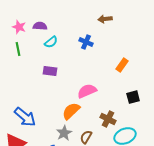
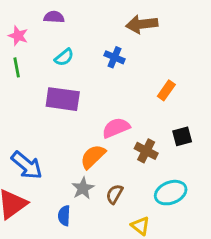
brown arrow: (105, 19) -> (142, 24), size x1.5
purple semicircle: (40, 26) -> (54, 17), moved
purple rectangle: (50, 71) -> (63, 99), size x1.6
brown cross: (108, 119) -> (146, 151), moved

